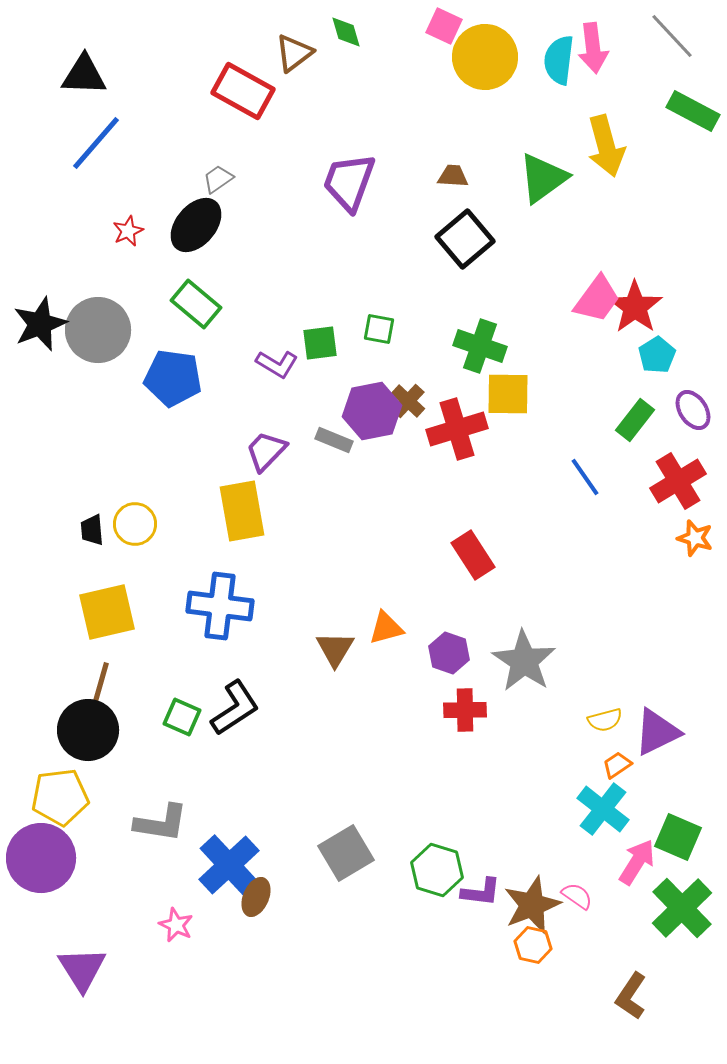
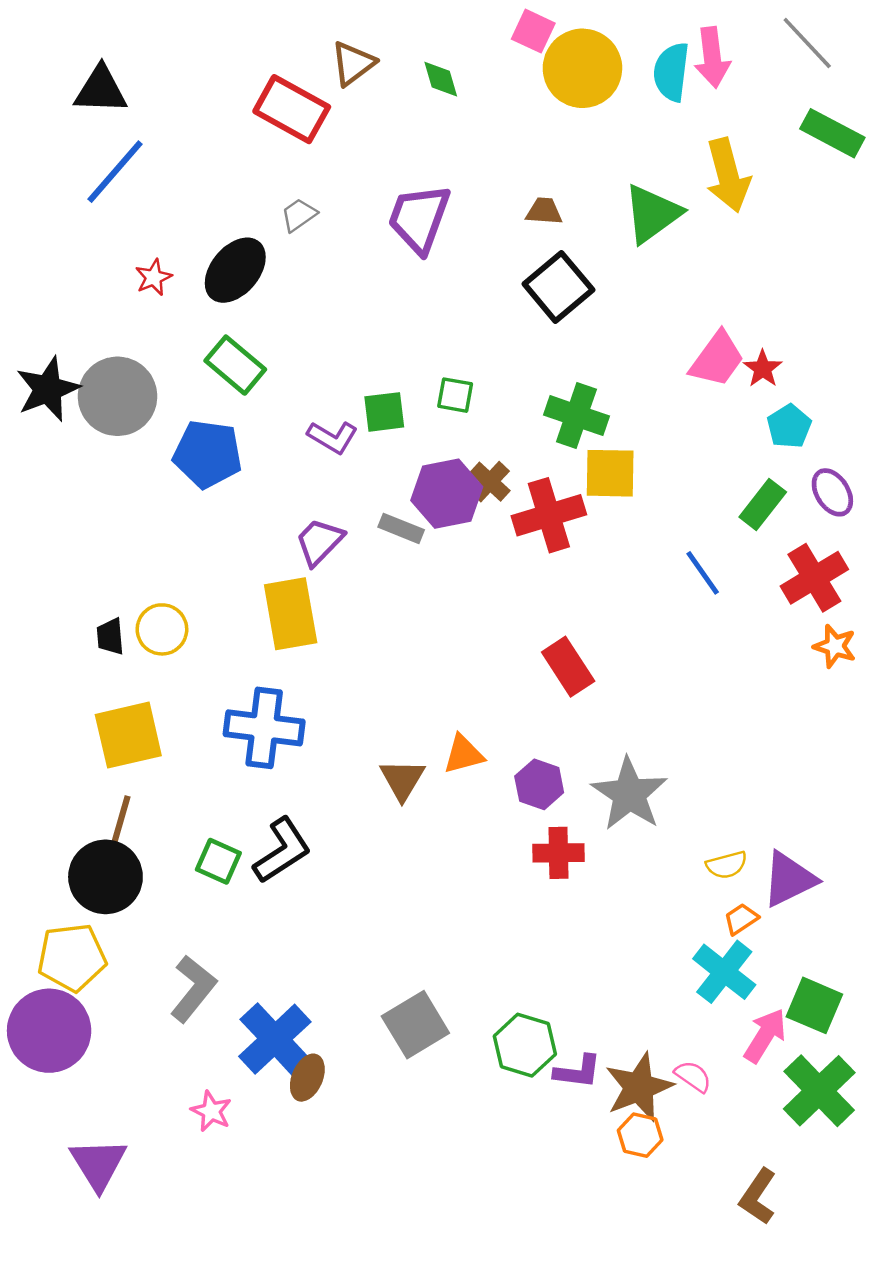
green diamond: (346, 32) -> (441, 79), moved
gray trapezoid: (218, 179) -> (299, 215), moved
red star: (635, 307) -> (763, 369), size x0.6
gray L-shape: (161, 823) -> (193, 989), turned -60

